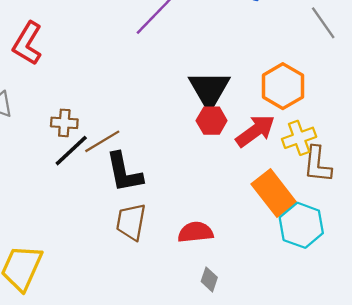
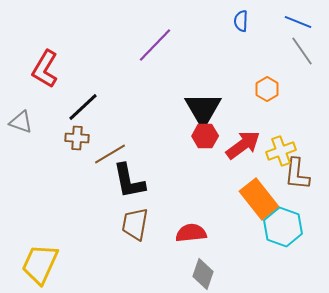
orange hexagon: (283, 86) -> (267, 89), moved, size x0.6
black line: (71, 151) -> (83, 107), moved
gray diamond: (209, 279) -> (203, 274), size x1.4

